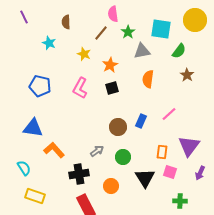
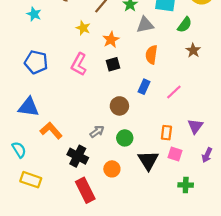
cyan star: (49, 43) -> (34, 14), moved
blue rectangle: (141, 121) -> (144, 87), moved
purple triangle: (189, 146) -> (195, 126), size x0.7
black cross: (79, 174) -> (78, 156), turned 36

